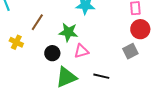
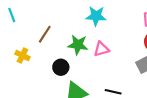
pink triangle: (81, 51) -> (101, 49), moved

